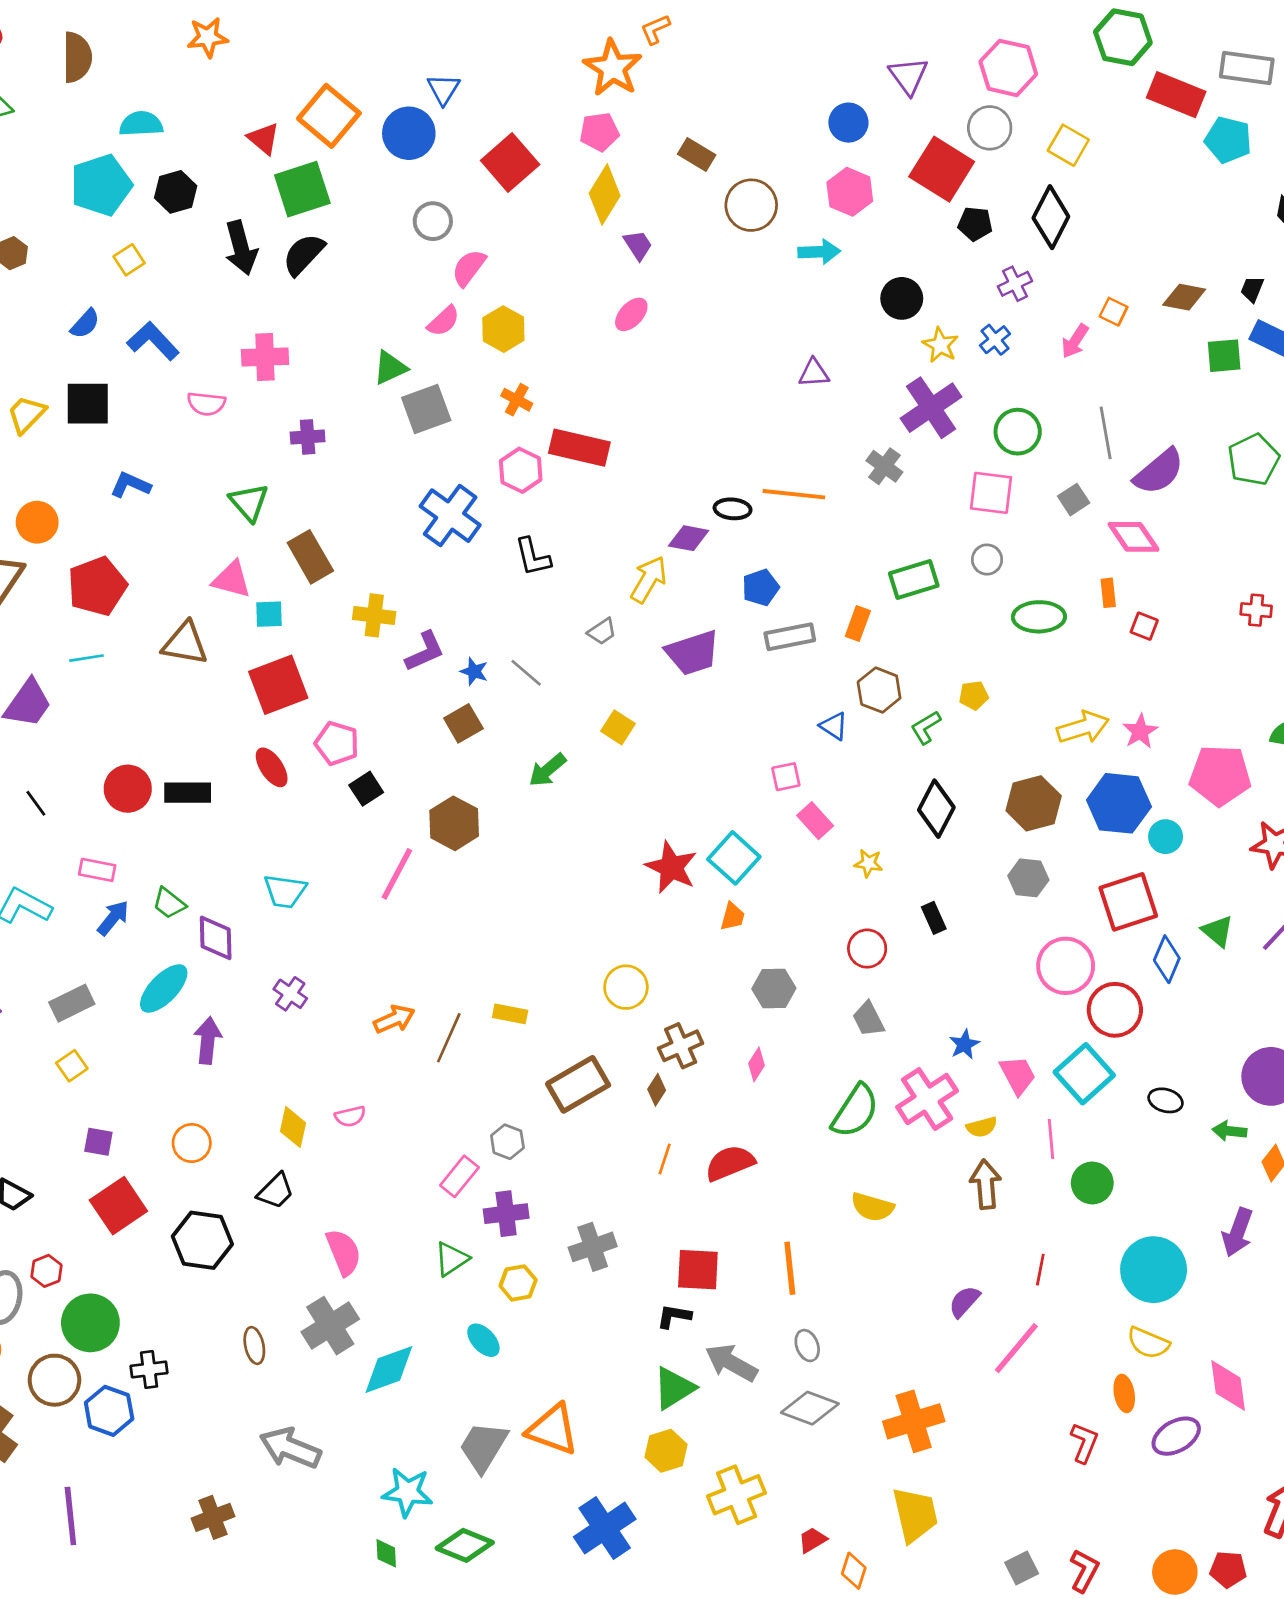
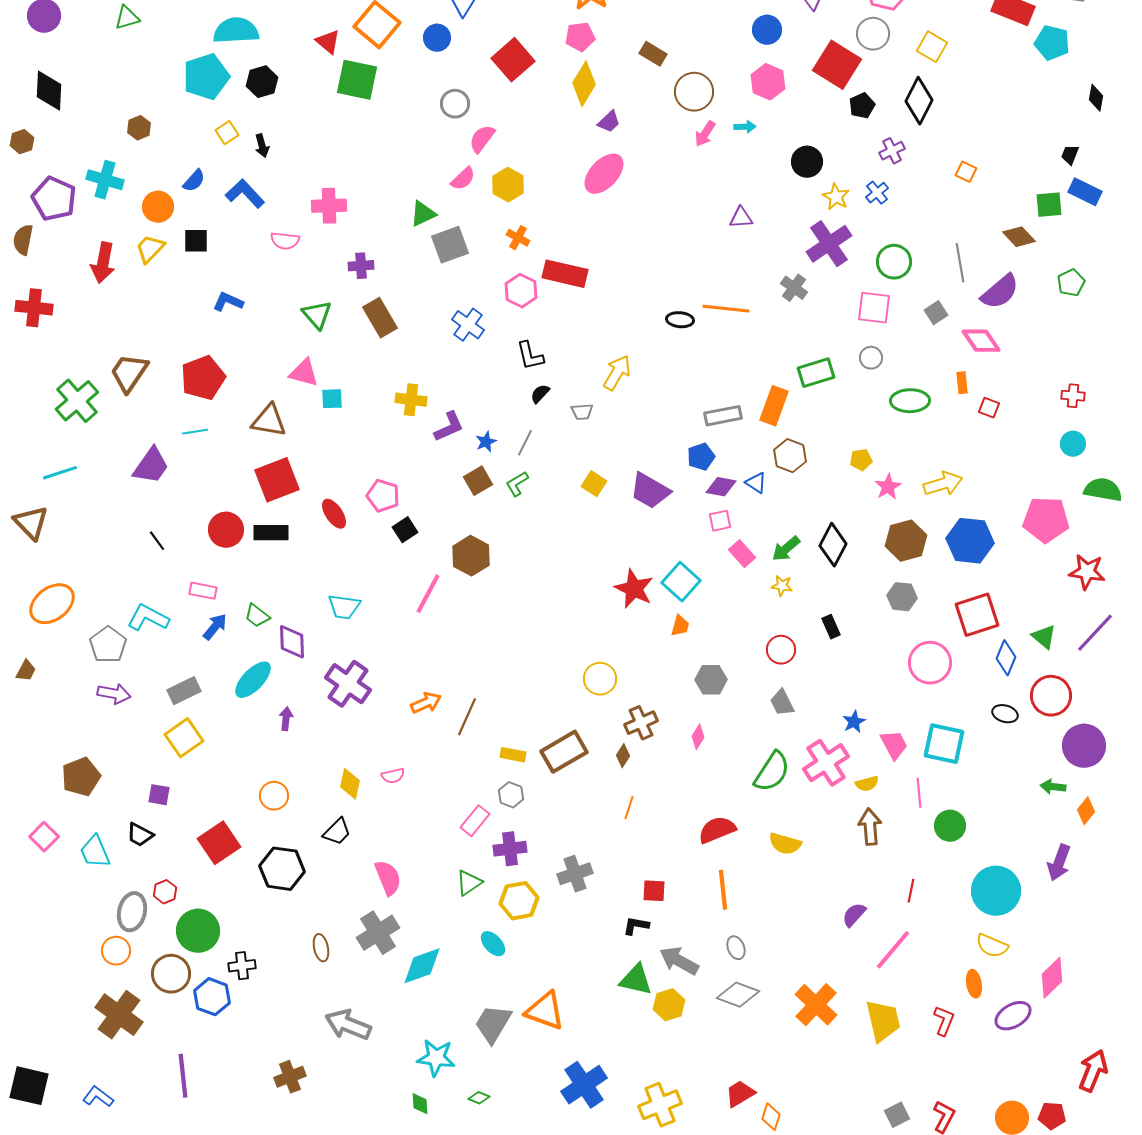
cyan semicircle: (141, 124) -> (236, 31), size x1.4
blue circle: (409, 133) -> (437, 38), size x0.7
green square: (302, 189) -> (357, 80), turned 30
black pentagon: (975, 224) -> (862, 106), turned -30
purple trapezoid: (638, 245) -> (609, 122), turned 80
black arrow: (241, 248) -> (262, 146), moved, size x0.6
cyan arrow: (819, 252) -> (745, 127), size x0.7
black semicircle: (304, 254) -> (540, 394), moved, size x0.6
brown diamond: (1184, 297) -> (1019, 237), moved, turned 36
pink ellipse: (631, 314) -> (604, 174), size x1.6
pink arrow: (1075, 341) -> (705, 134), moved
black square: (88, 404) -> (196, 241), size x0.7
green pentagon: (1253, 460) -> (1071, 283), size x0.7
blue cross: (450, 516) -> (468, 325), size x0.7
orange circle: (37, 522) -> (158, 207), moved
purple diamond: (689, 538) -> (721, 487), moved
brown rectangle: (310, 557) -> (380, 318), moved
blue pentagon: (761, 587) -> (701, 457), moved
orange rectangle: (858, 623) -> (774, 406), size x1.5
gray trapezoid: (602, 631) -> (582, 412), turned 30
purple trapezoid: (693, 653) -> (650, 491), moved, turned 48
blue star: (474, 671) -> (486, 442), turned 30
gray line: (526, 673) -> (525, 443), turned 76
red square: (278, 685) -> (277, 480), moved
green L-shape: (926, 727) -> (517, 484), moved
pink star: (1140, 731) -> (888, 487), moved
green arrow: (547, 770) -> (786, 549), moved
cyan circle: (1166, 837) -> (1073, 444), moved
purple cross: (290, 994) -> (348, 684), size x1.8
red circle: (1115, 1010) -> (1051, 696), moved
yellow rectangle: (510, 1014) -> (513, 755), moved
purple arrow: (208, 1040) -> (286, 719), size x0.7
yellow square: (72, 1066) -> (184, 738), size x1.6
cyan square: (1084, 1074) -> (944, 744), turned -36
black ellipse: (1166, 1100) -> (1005, 714), moved
purple square: (98, 1142) -> (159, 795), moved
red semicircle: (730, 1163) -> (717, 830), moved
red square: (698, 1270) -> (654, 891), size x0.7
yellow hexagon: (518, 1283) -> (519, 901), size x1.4
pink diamond: (1228, 1385) -> (1052, 978), turned 54
green triangle: (674, 1388) -> (636, 980), turned 45
orange cross: (914, 1421) -> (816, 1005), turned -30
yellow hexagon: (666, 1451) -> (669, 1005), moved
yellow cross: (737, 1495) -> (660, 1105), moved
yellow trapezoid: (915, 1515) -> (883, 1021), moved
red trapezoid: (812, 1540) -> (740, 1094), size x1.4
green diamond: (465, 1545) -> (479, 1098), size x0.5

